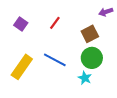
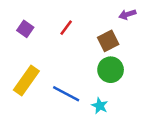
blue line: (55, 60) -> (66, 94), moved
cyan star: (85, 78) -> (100, 106), moved

